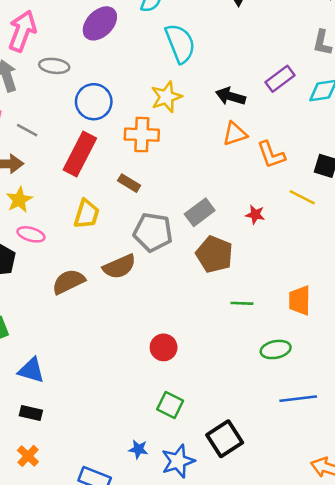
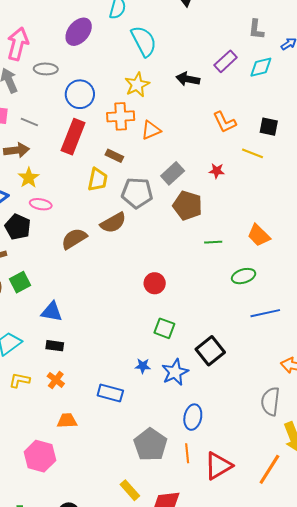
orange triangle: (235, 134) -> (151, 130), moved
yellow trapezoid: (87, 214) -> (98, 180), moved
orange trapezoid: (300, 300) -> (259, 235), turned -40

